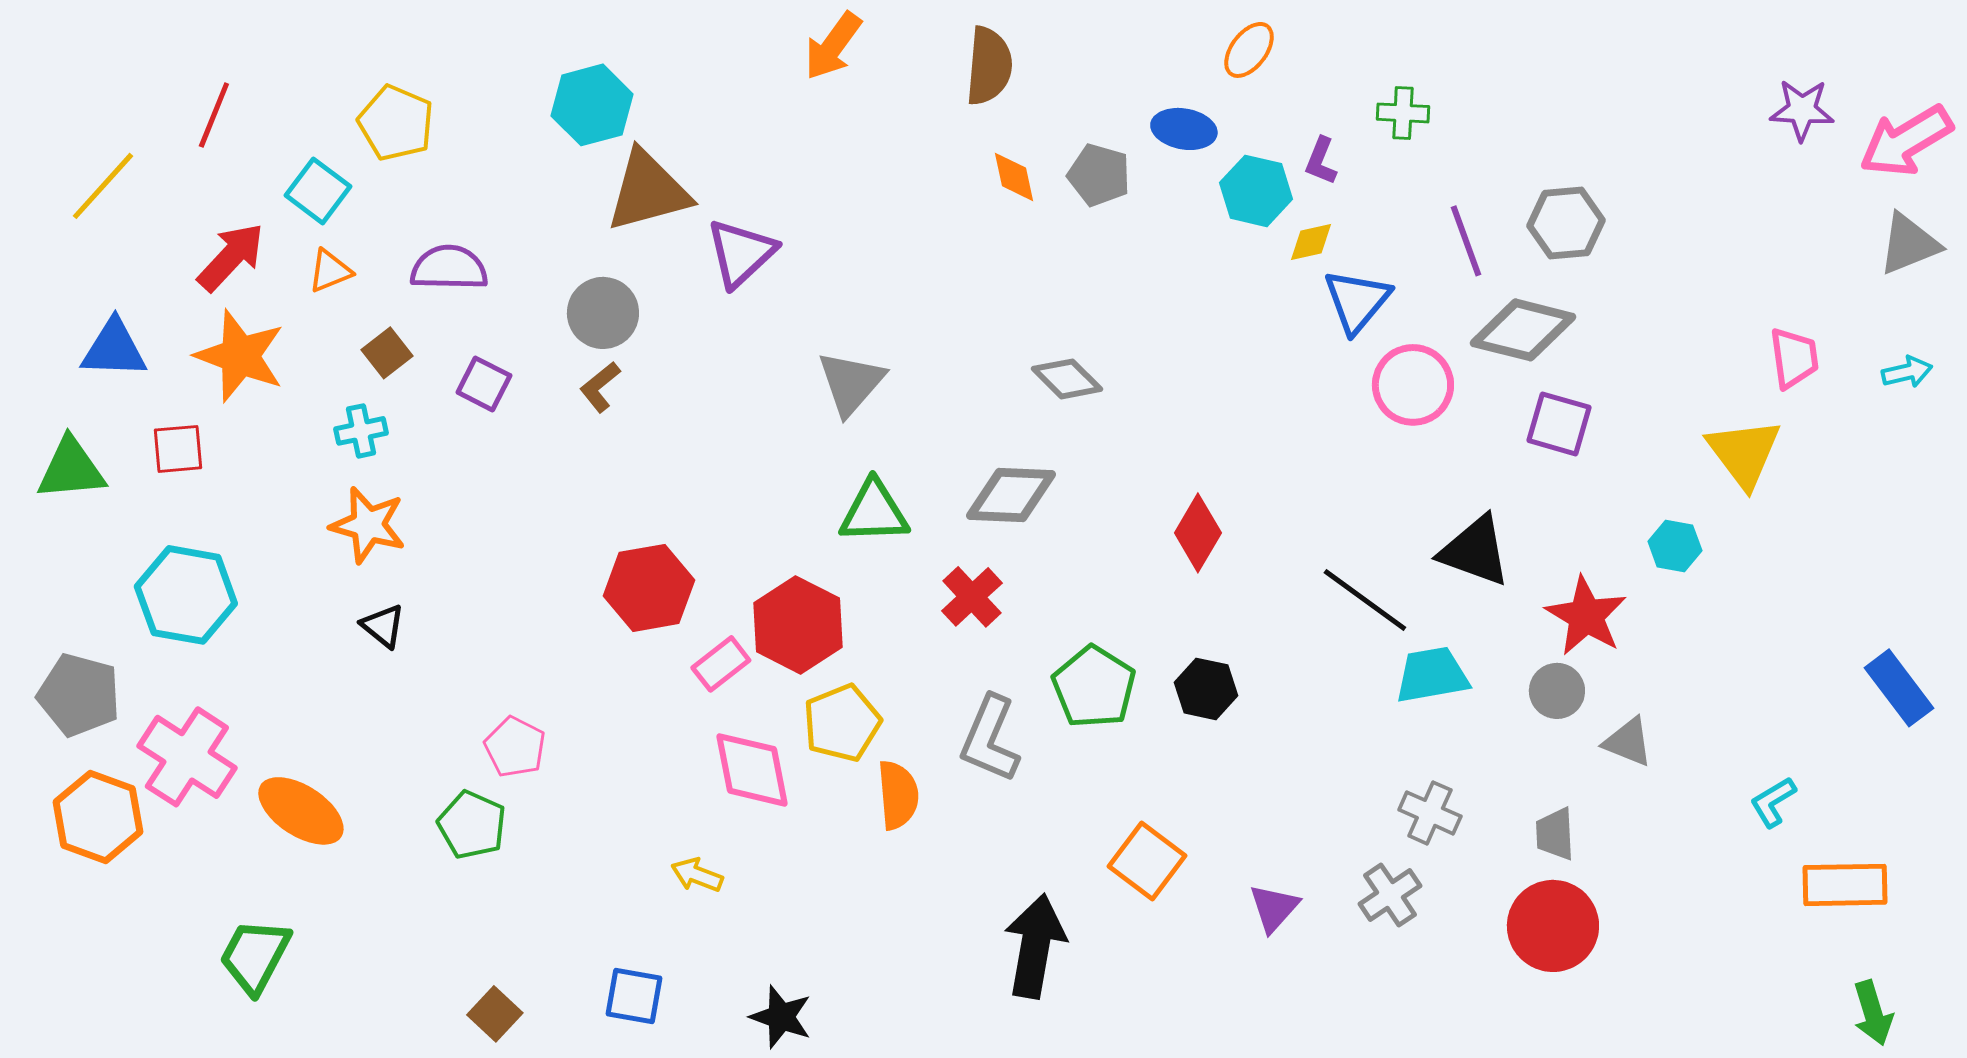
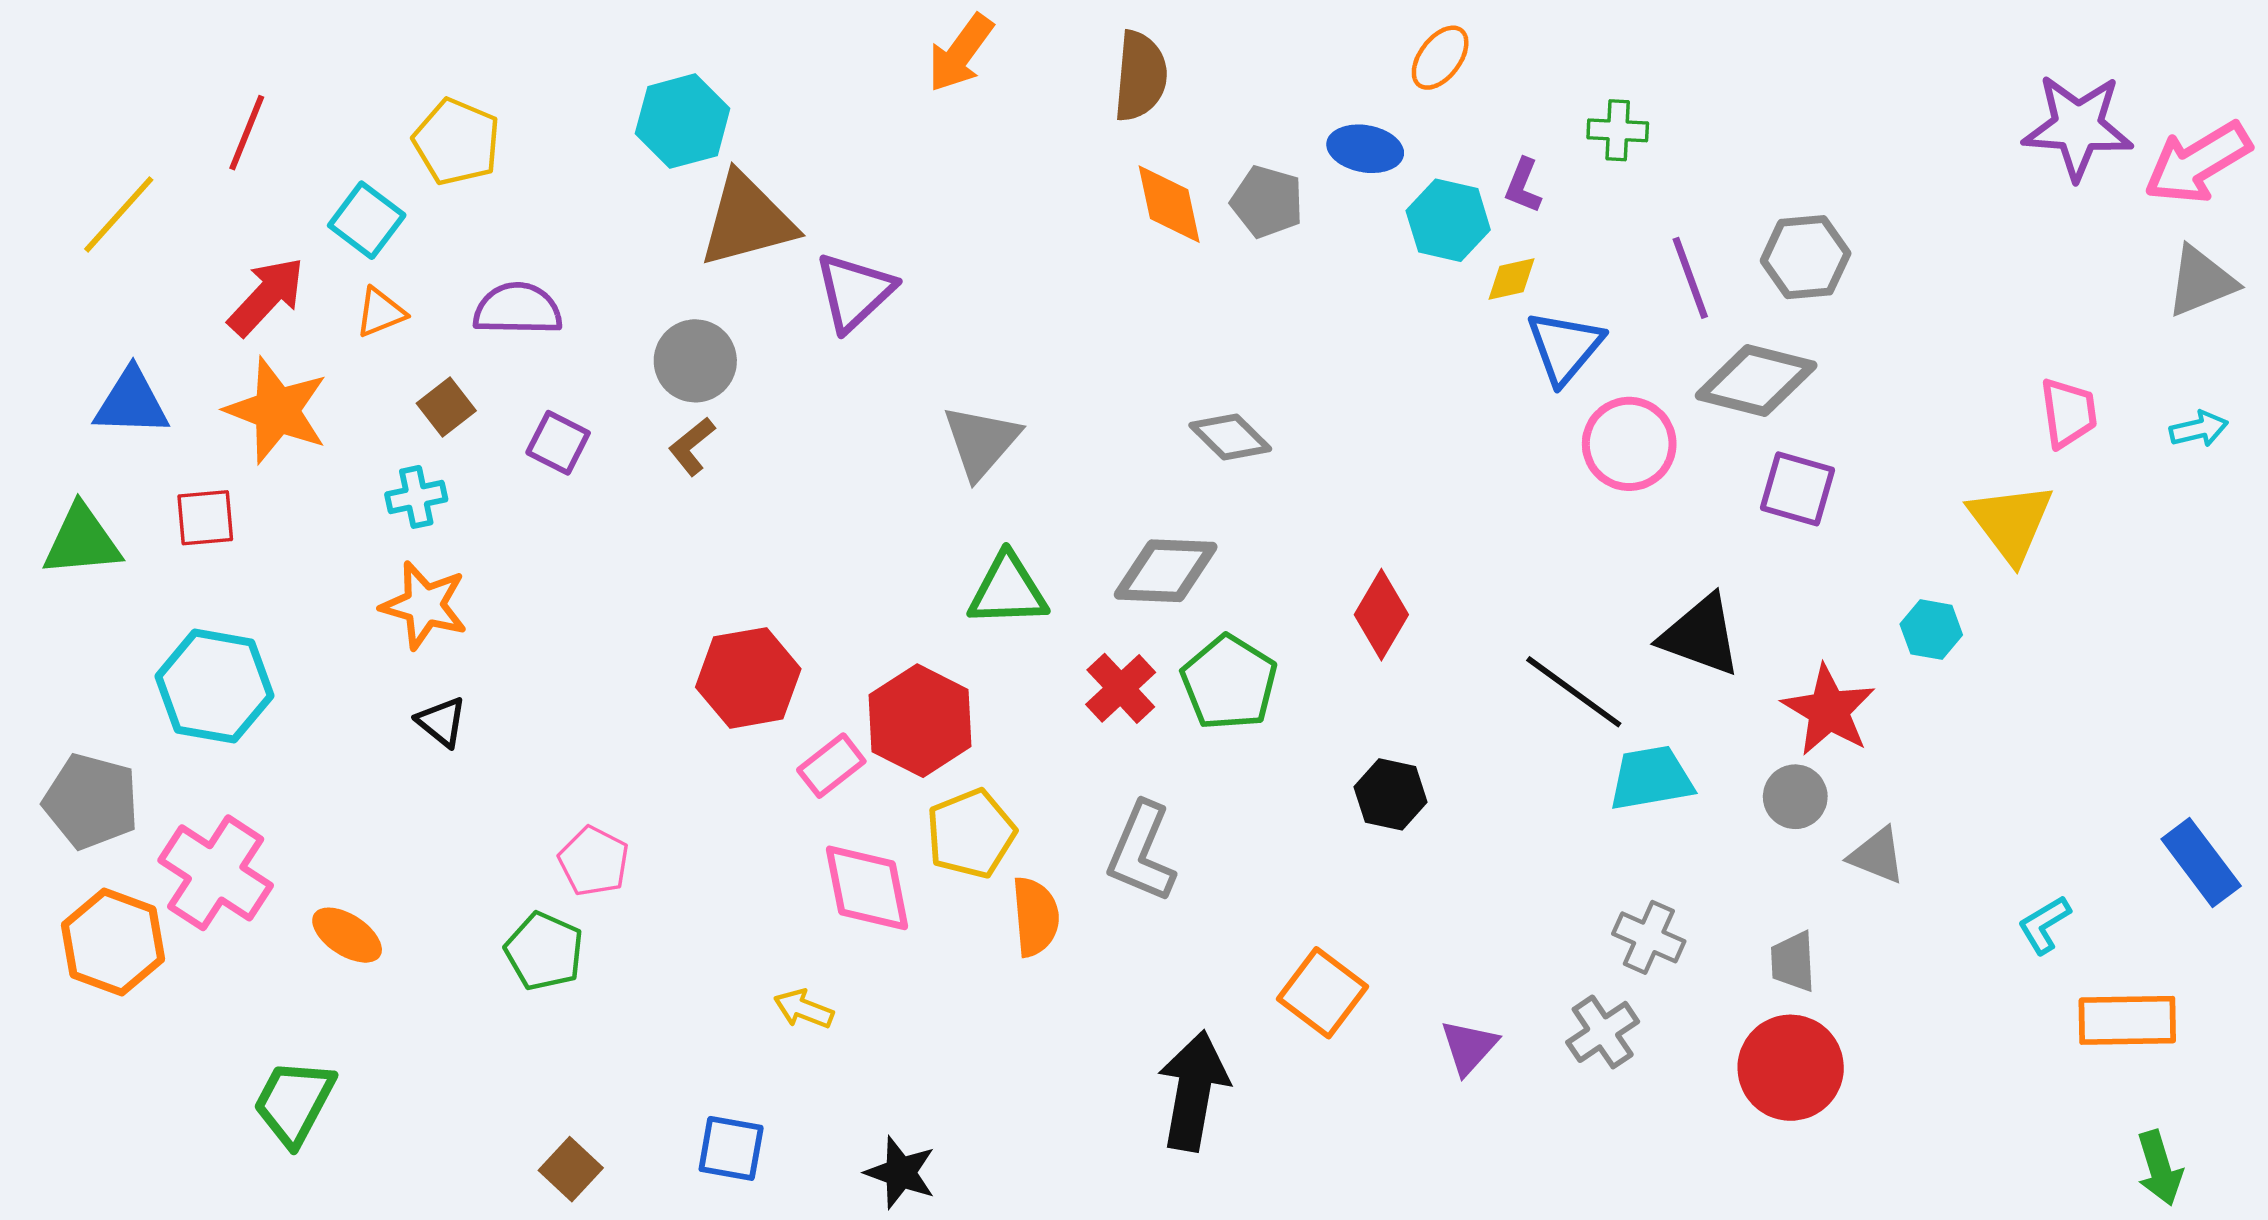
purple star: (1802, 110) -> (2078, 127), size x1.5
orange diamond: (1014, 177) -> (1169, 204), size x1.4
green pentagon: (1094, 687) -> (1229, 683), moved
blue rectangle: (1899, 688) -> (2201, 862), moved
orange ellipse: (301, 811) -> (347, 935), size x0.7

